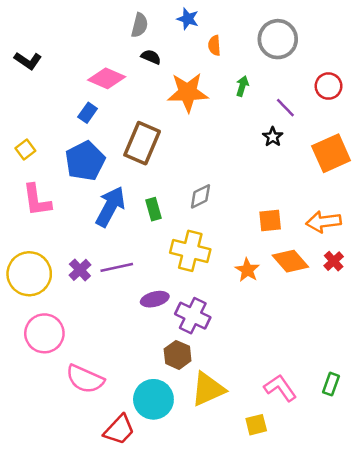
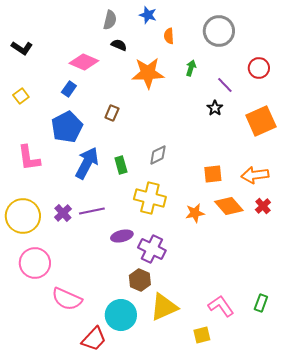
brown rectangle: (142, 143) -> (112, 113), size x0.5
yellow square: (25, 149) -> (21, 96), moved
orange star: (247, 270) -> (195, 213), turned 30

